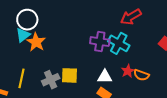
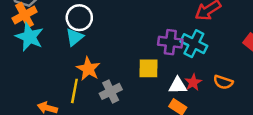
orange star: (36, 42) -> (88, 69), moved
red star: (128, 71) -> (193, 82), moved
yellow square: (70, 75) -> (148, 68), moved

